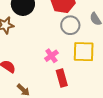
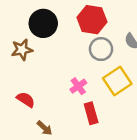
yellow square: (84, 52) -> (117, 81), turned -35

